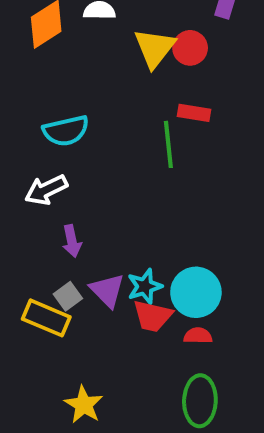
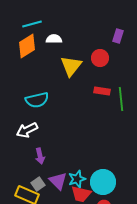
yellow triangle: (155, 48) -> (71, 66), moved
green line: (168, 144) -> (121, 99), moved

